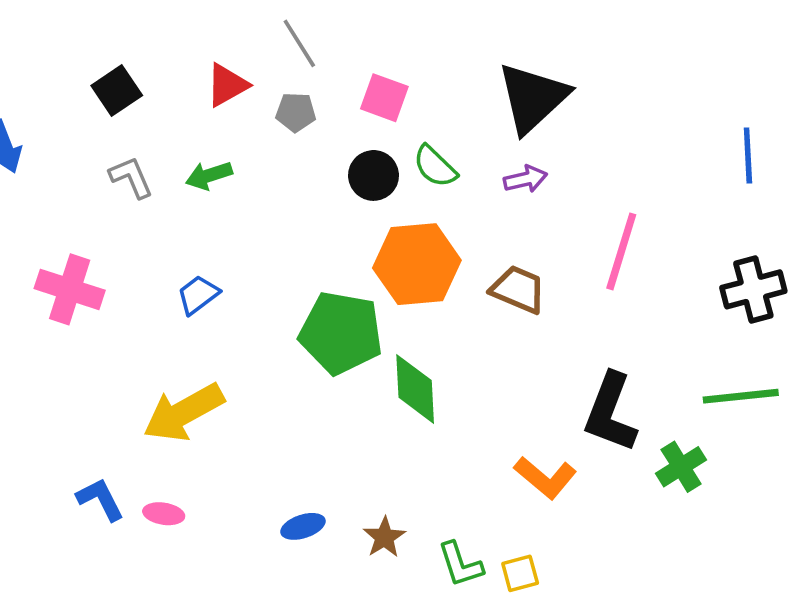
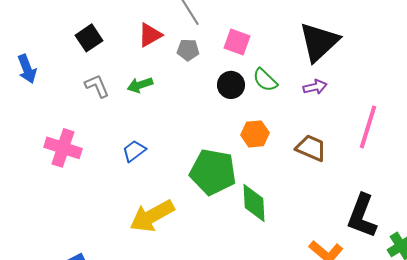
orange hexagon: (417, 264) -> (255, 134), size x0.6
yellow arrow: (184, 412) -> (152, 216), moved

